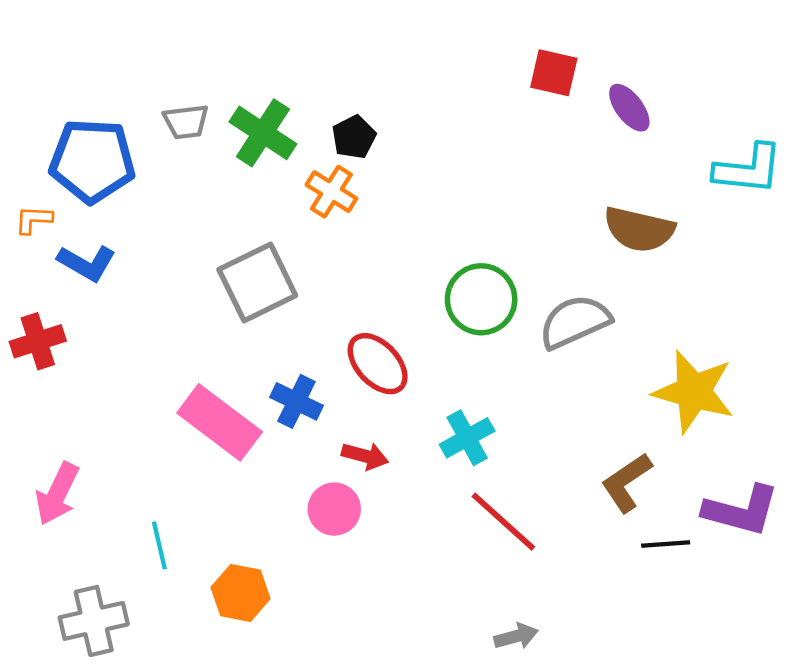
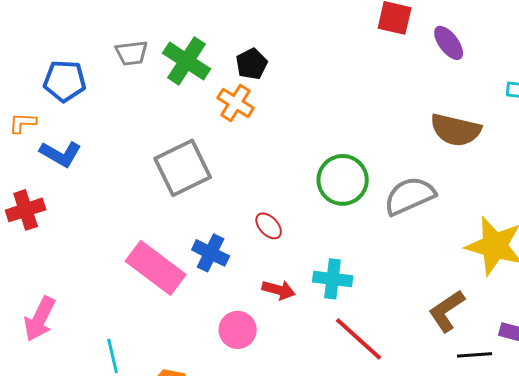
blue pentagon: (92, 161) -> (65, 81), size x0.7
red ellipse: (378, 364) -> (269, 226), size x0.6
cyan cross: (467, 438) -> (333, 279), turned 36
red arrow: (365, 456) -> (279, 290), moved

